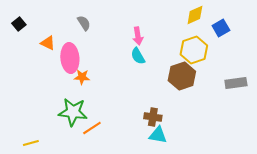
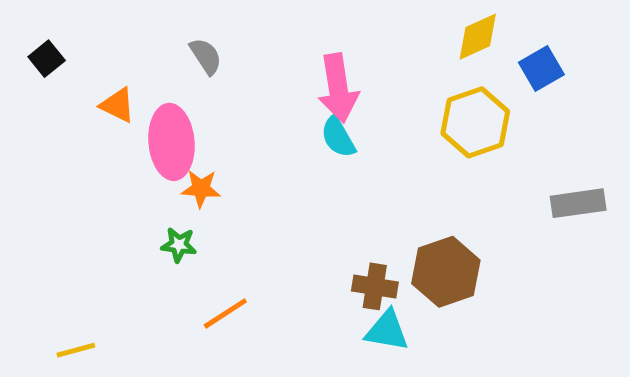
pink arrow: (138, 36) -> (338, 88), size x1.5
brown hexagon: (182, 76) -> (446, 272), moved
green star: (73, 112) -> (179, 245), moved, size x0.5

